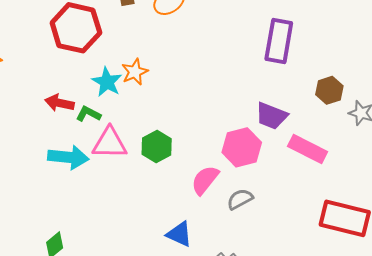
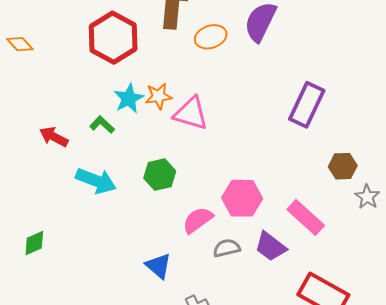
red arrow: (59, 103) -> (54, 137), moved
purple trapezoid: (271, 116) -> (271, 246), moved
pink triangle: (110, 143) -> (191, 113), moved
cyan arrow: (68, 157) -> (96, 181), moved

